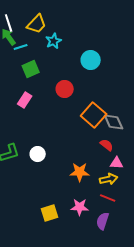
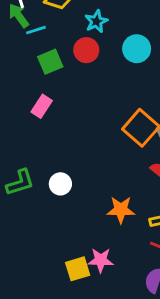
cyan star: (54, 41) -> (96, 21), moved
red circle: (65, 89) -> (86, 50), moved
pink star: (80, 207) -> (101, 260), moved

